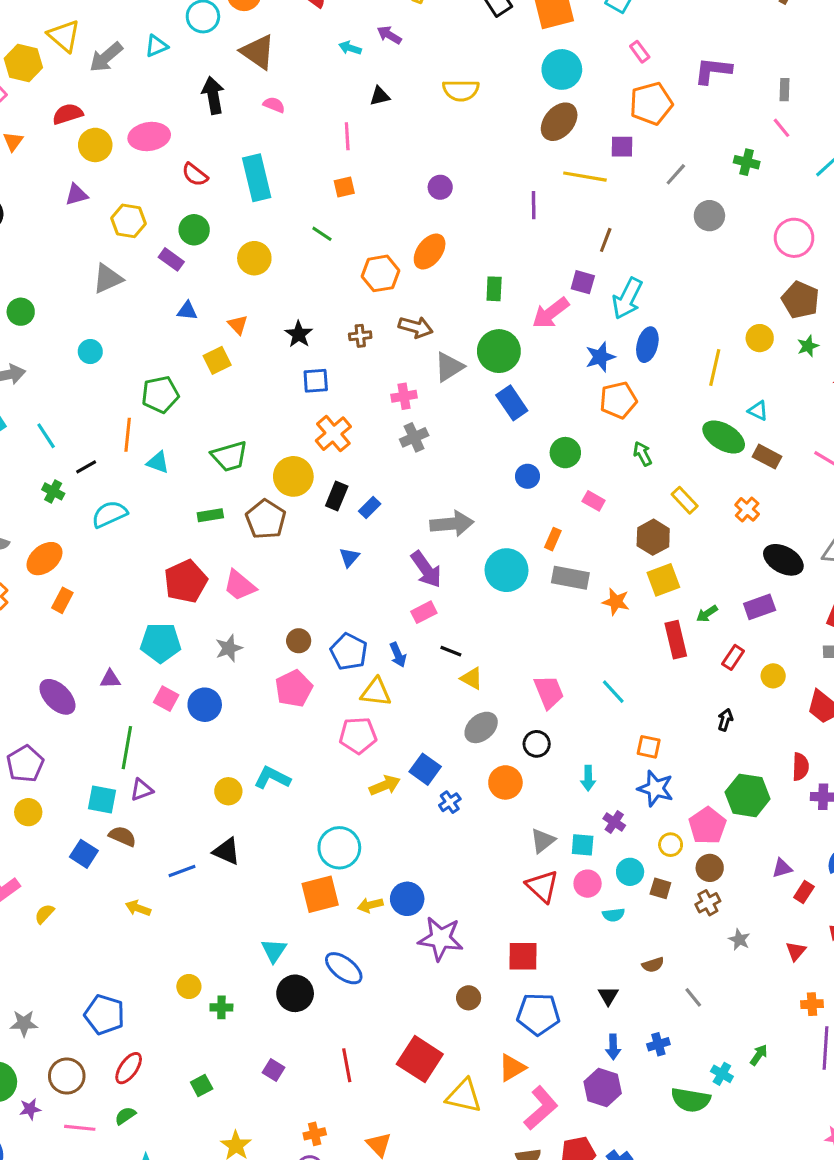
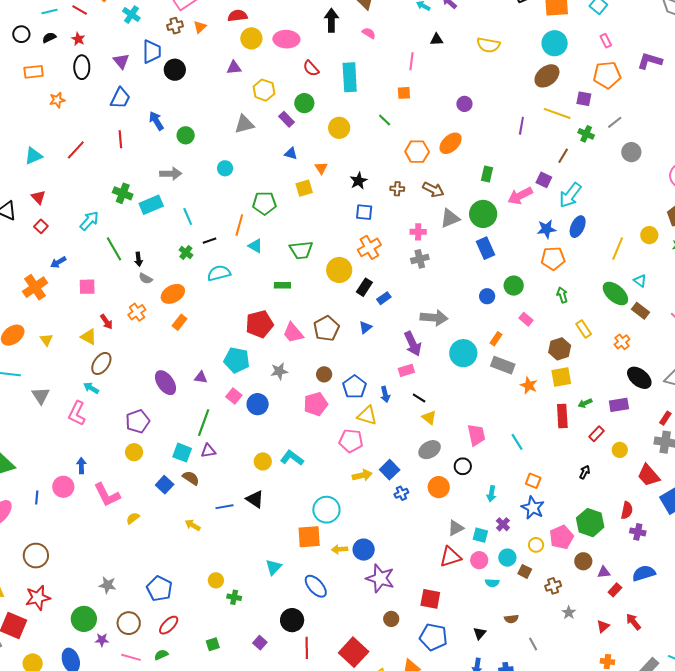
green cross: (747, 162) -> (586, 134), moved
brown pentagon: (266, 519) -> (326, 328), moved
brown circle: (710, 868) -> (583, 561), moved
red triangle: (542, 886) -> (450, 557), turned 50
black circle: (295, 993) -> (292, 620), moved

